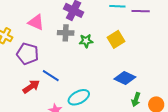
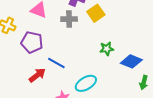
yellow square: (116, 39) -> (96, 13), moved
green star: (86, 41) -> (107, 49), moved

